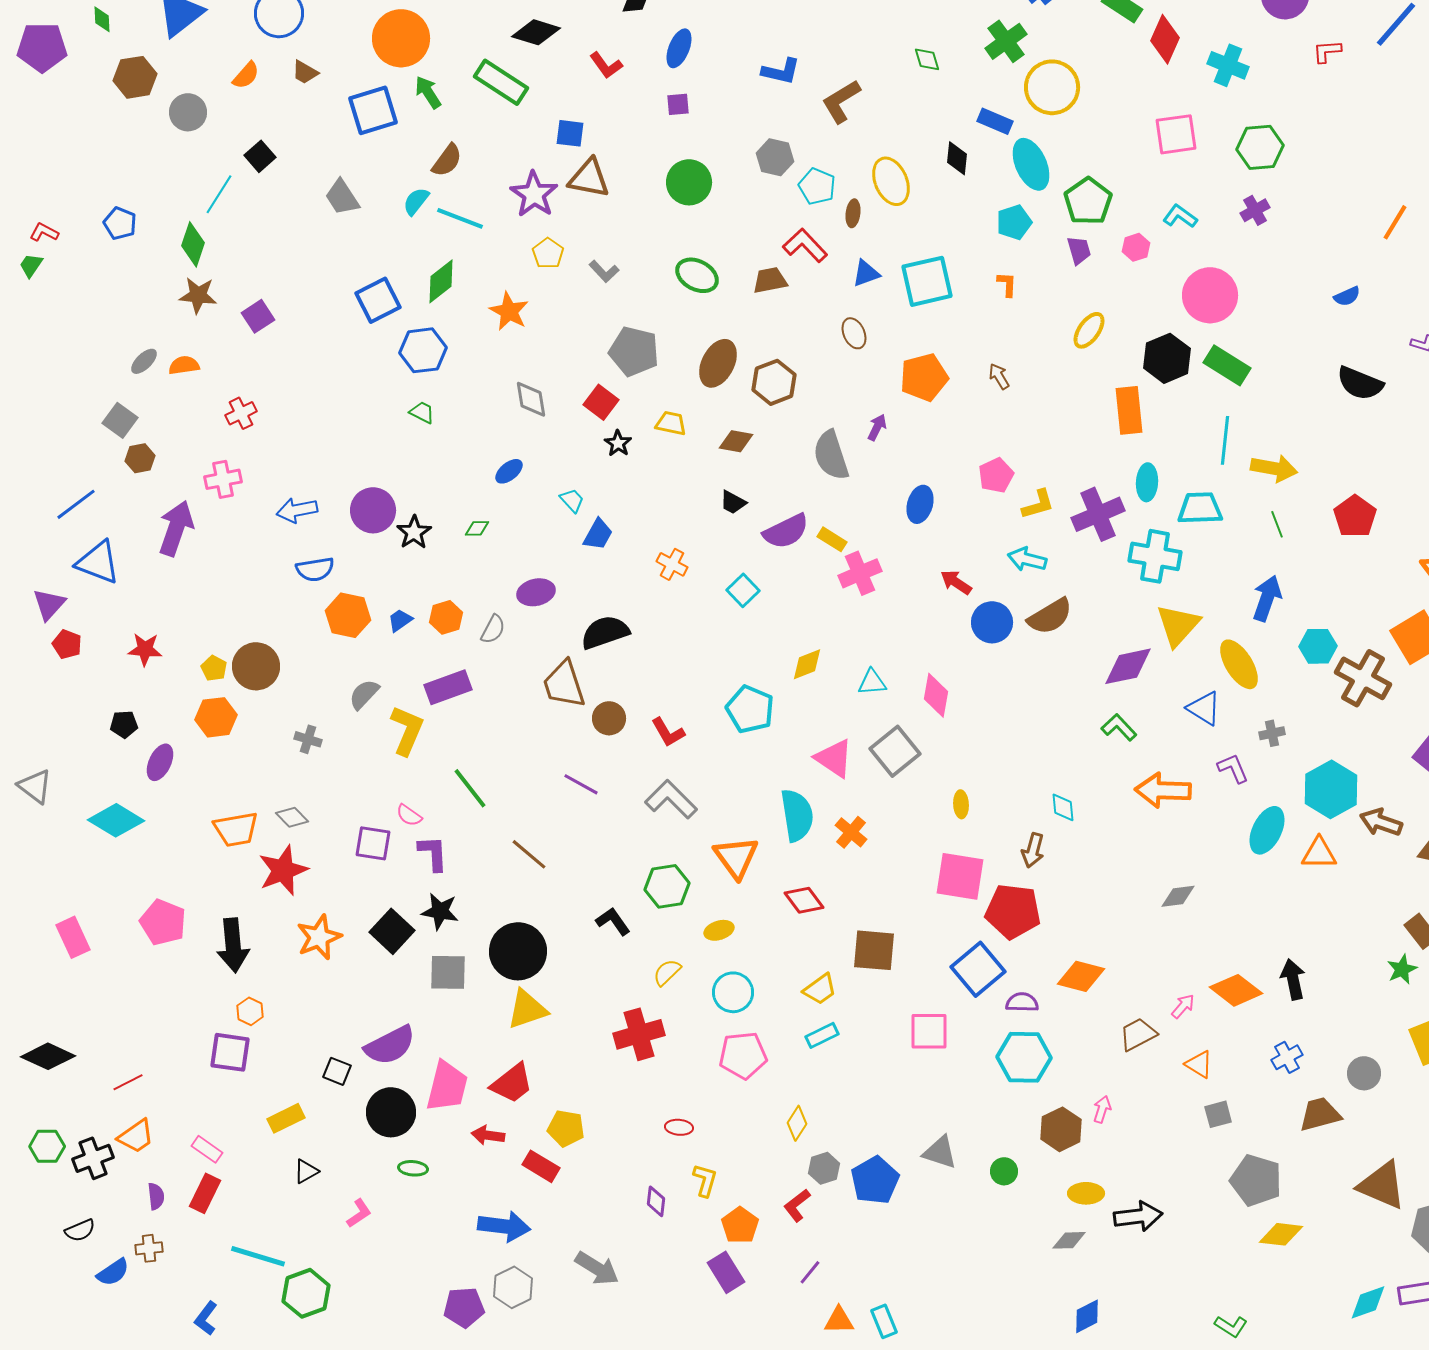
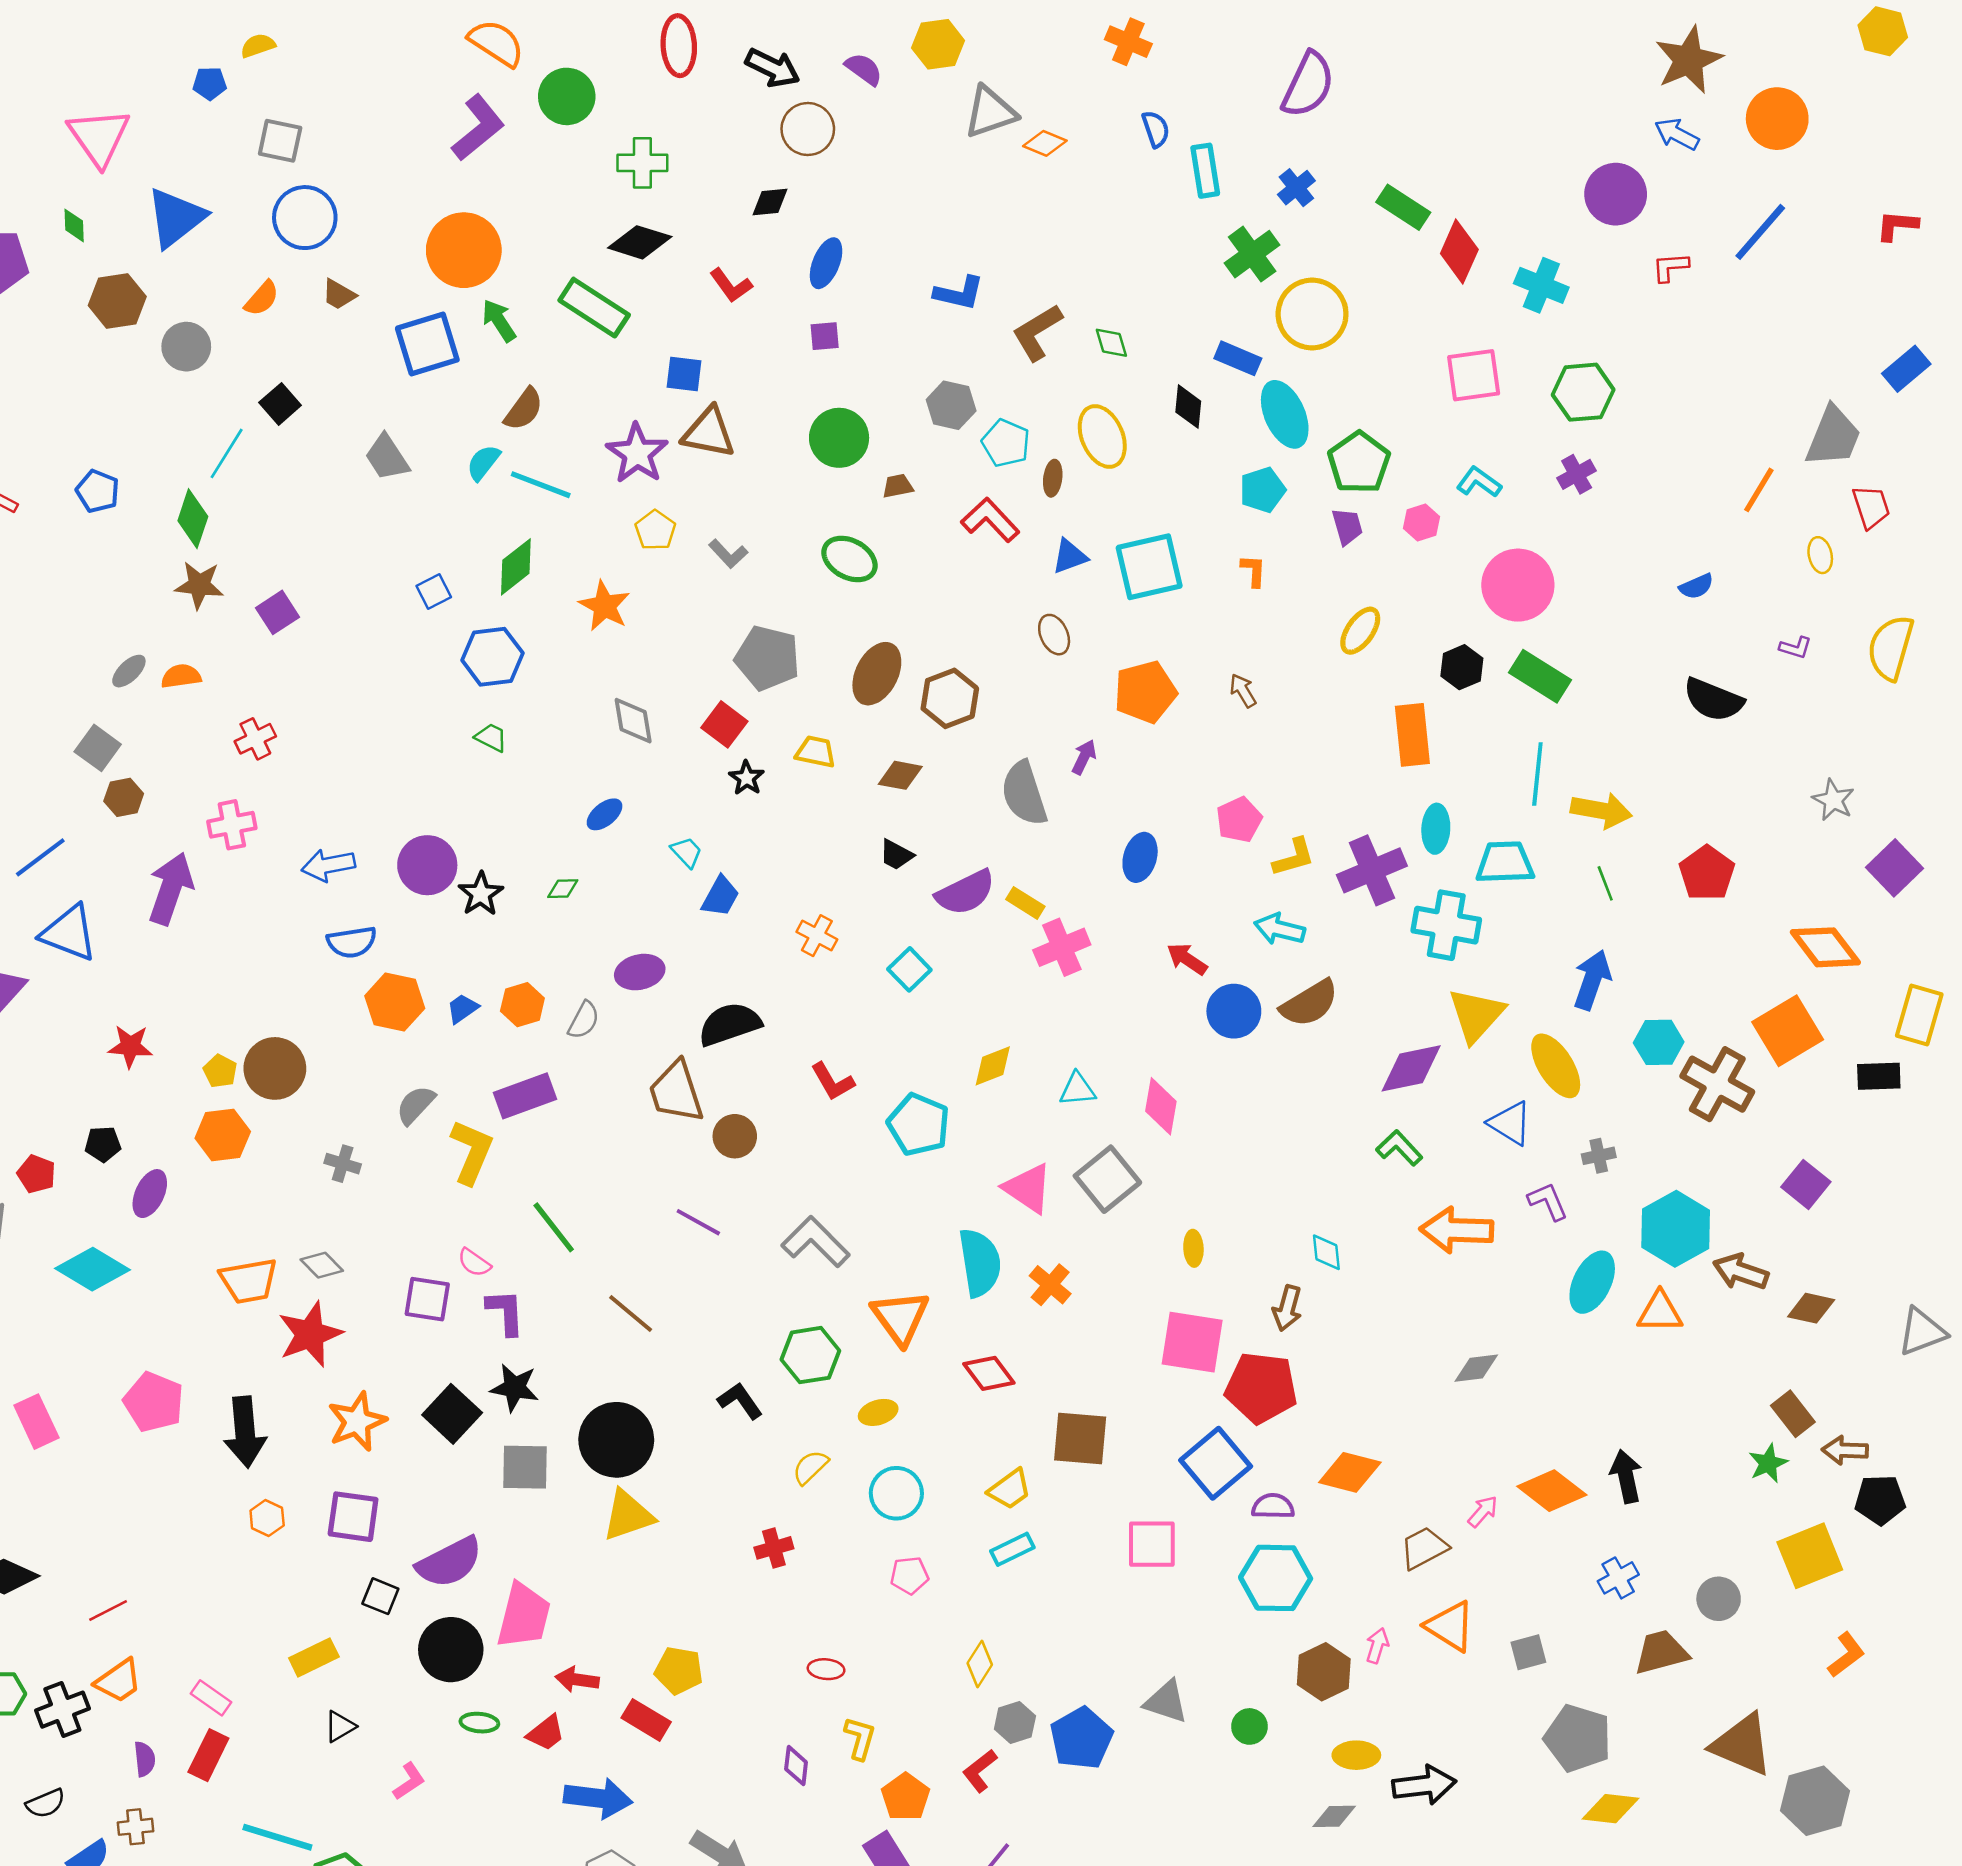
green diamond: (927, 59) -> (1111, 343), moved
brown trapezoid: (770, 280) -> (898, 486), moved, size x0.7
blue square: (378, 300) -> (434, 592), size x0.6
black hexagon: (1167, 358) -> (1462, 667), size x0.7
red pentagon: (67, 644) -> (36, 1174), moved
red L-shape: (668, 732) -> (833, 1081), moved
red cross: (639, 1034) -> (774, 1548), size x0.6
purple square: (230, 1052) -> (353, 1517), moved
pink pentagon: (743, 1055) -> (909, 1575), size x0.6
orange triangle: (1199, 1064) -> (1450, 1626), moved, size x1.4
red trapezoid: (512, 1083) -> (546, 1733), moved, size x0.7

